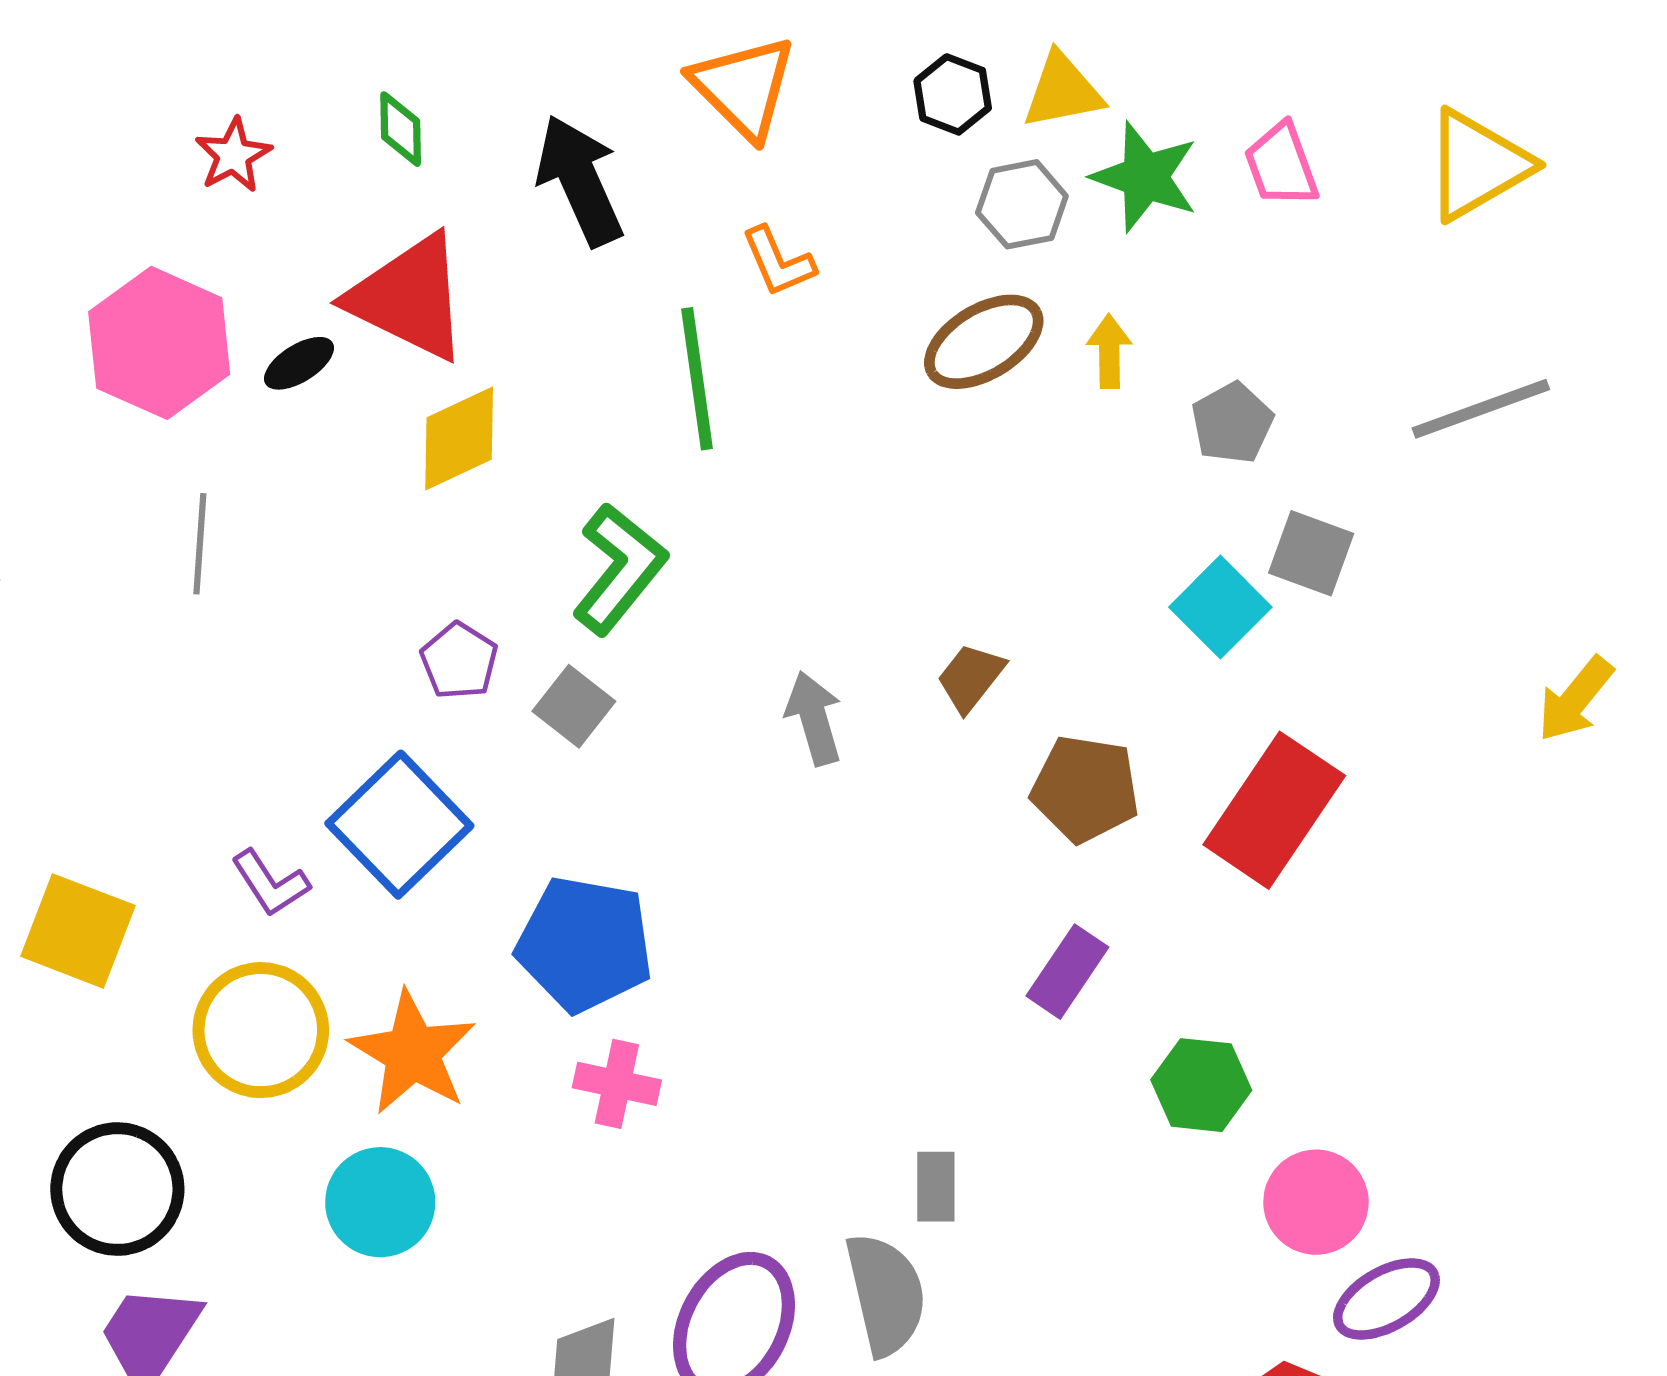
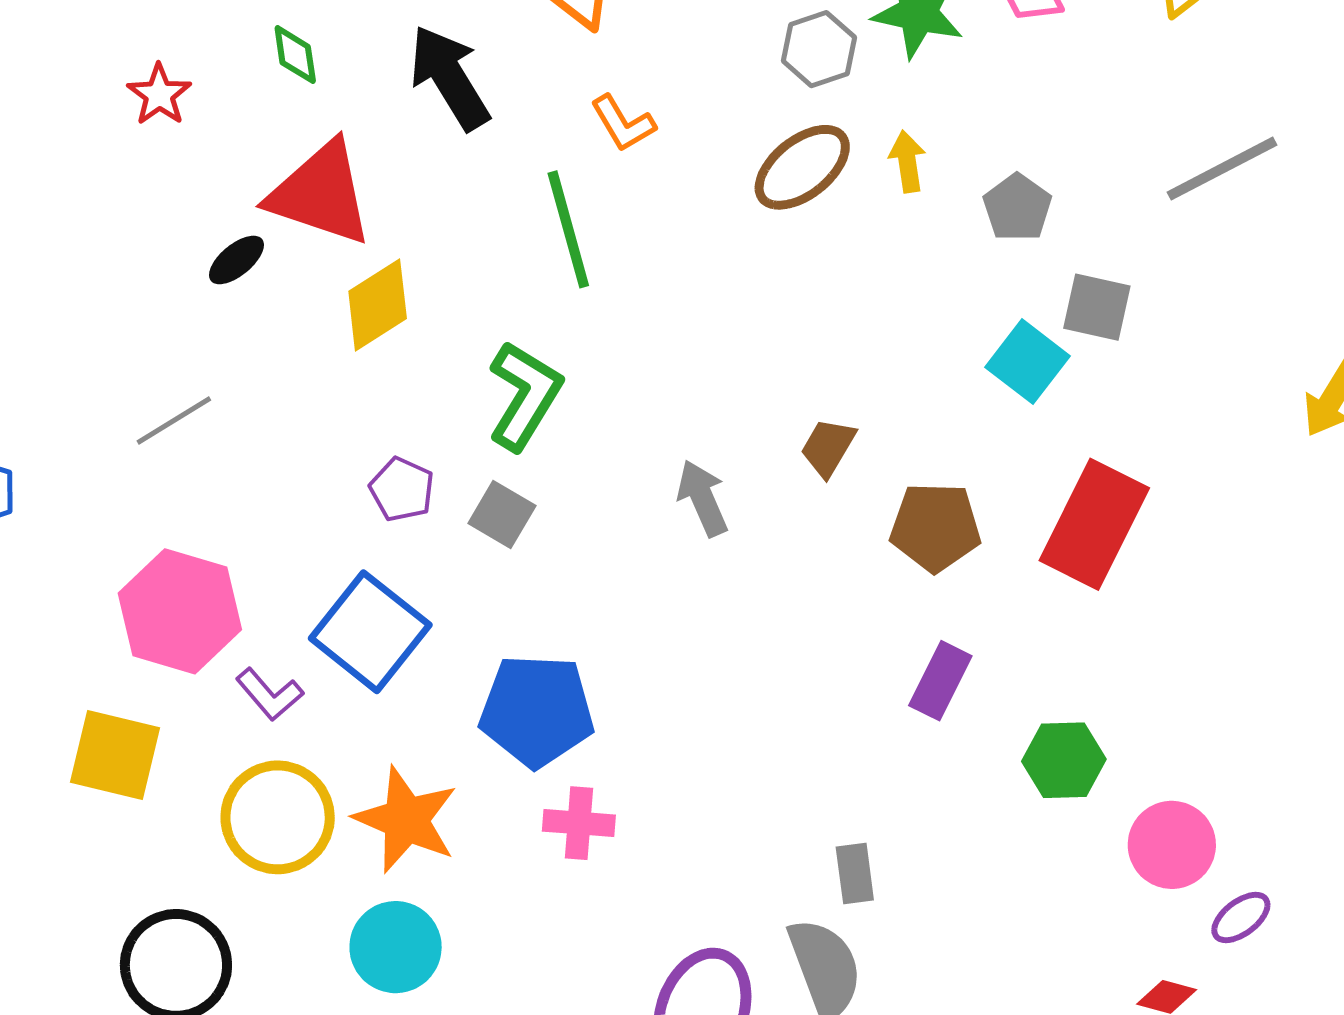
pink hexagon: (159, 343) -> (180, 611), moved
gray line: (200, 544) -> (174, 421), turned 62
purple ellipse: (1386, 1299) -> (1241, 917), size x0.7

